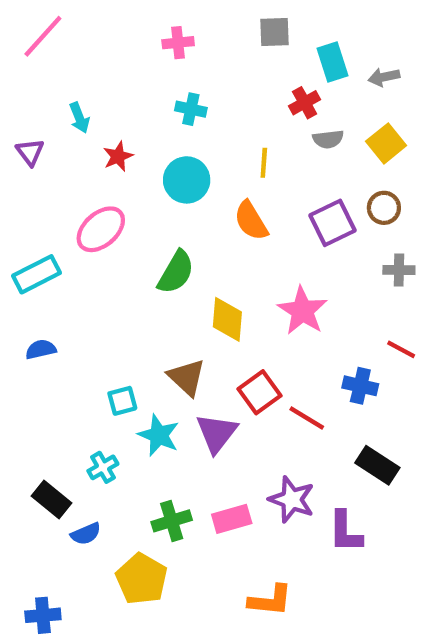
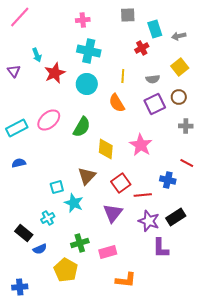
cyan cross: (191, 109) -> (89, 51), size x1.6
gray semicircle: (328, 139) -> (153, 79), moved
red star: (118, 156) -> (55, 73), size x1.5
pink ellipse: (101, 229) -> (49, 120), moved
brown triangle: (187, 377) -> (87, 176), turned 30
red line: (307, 418) -> (143, 195), turned -36
purple triangle: (217, 433) -> (113, 213), moved
black rectangle: (377, 465) -> (176, 217), turned -66
purple star: (292, 500) -> (149, 221), moved
pink rectangle: (232, 519) -> (108, 252), moved

